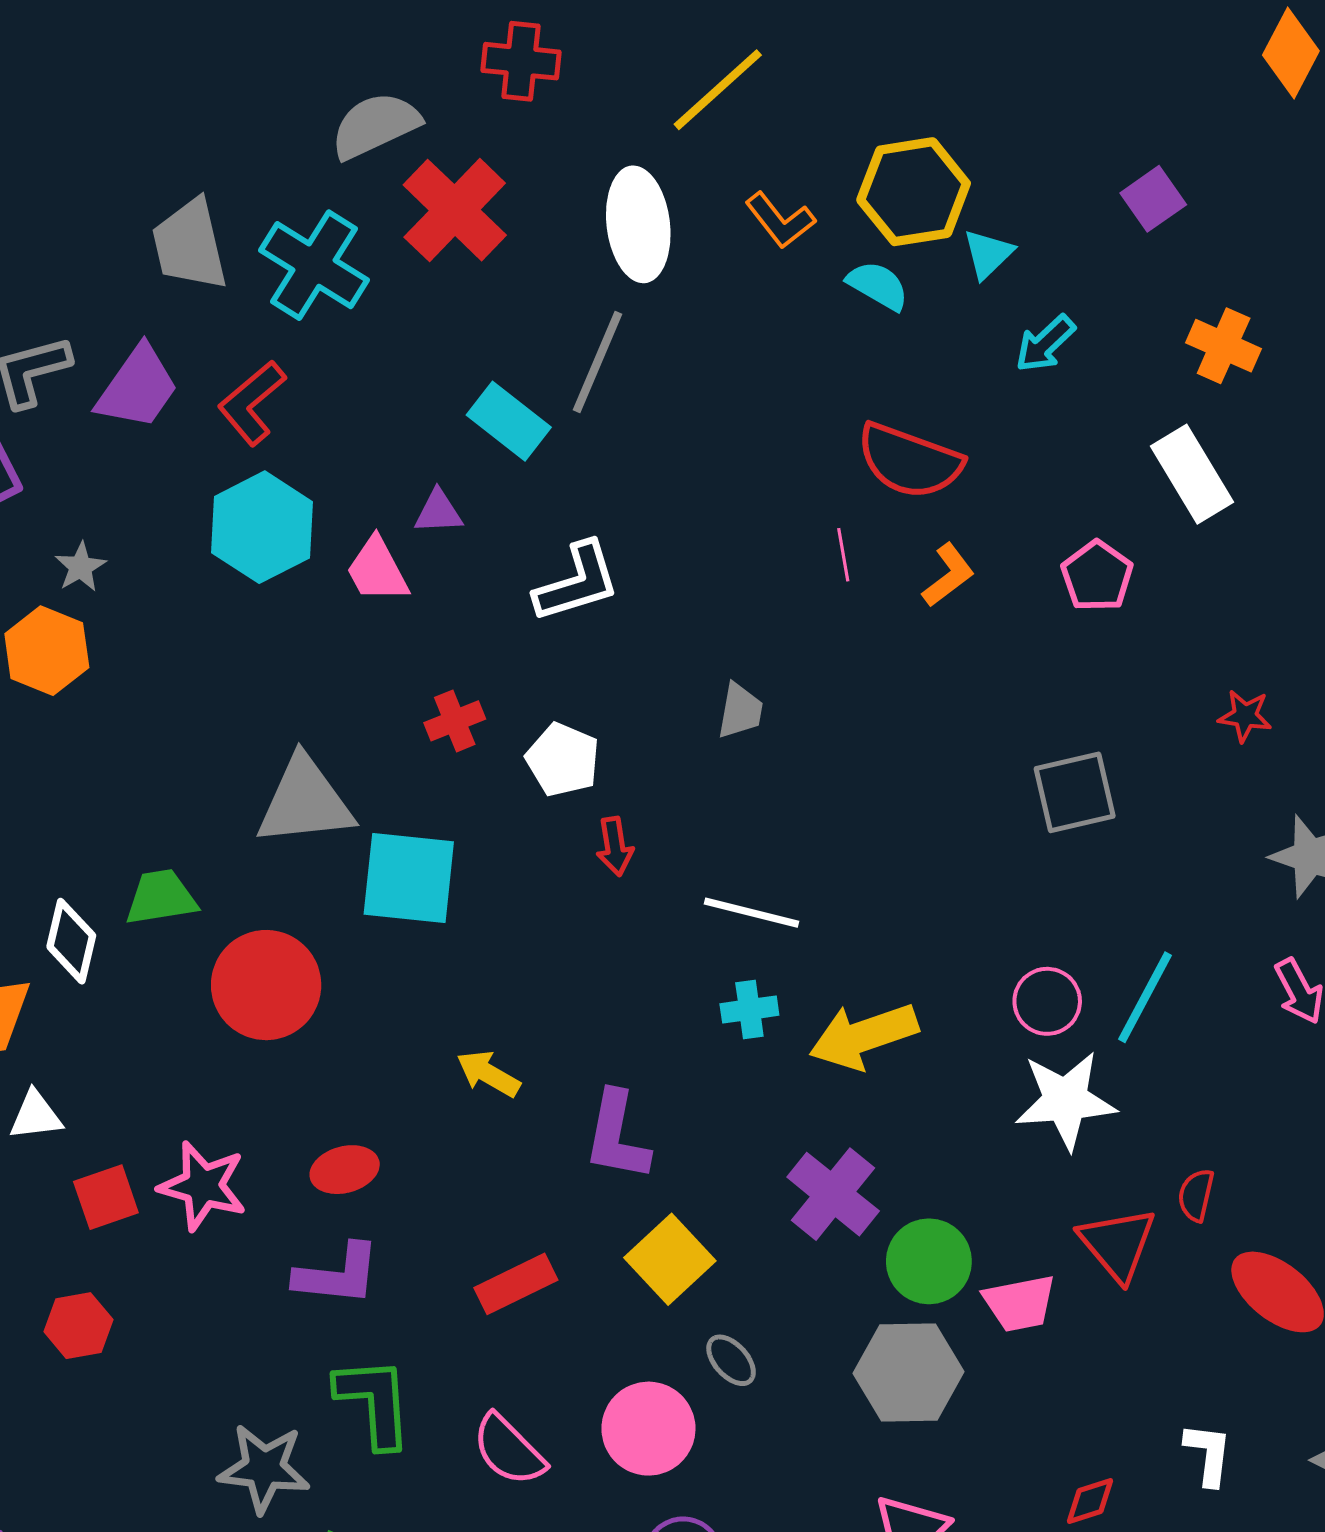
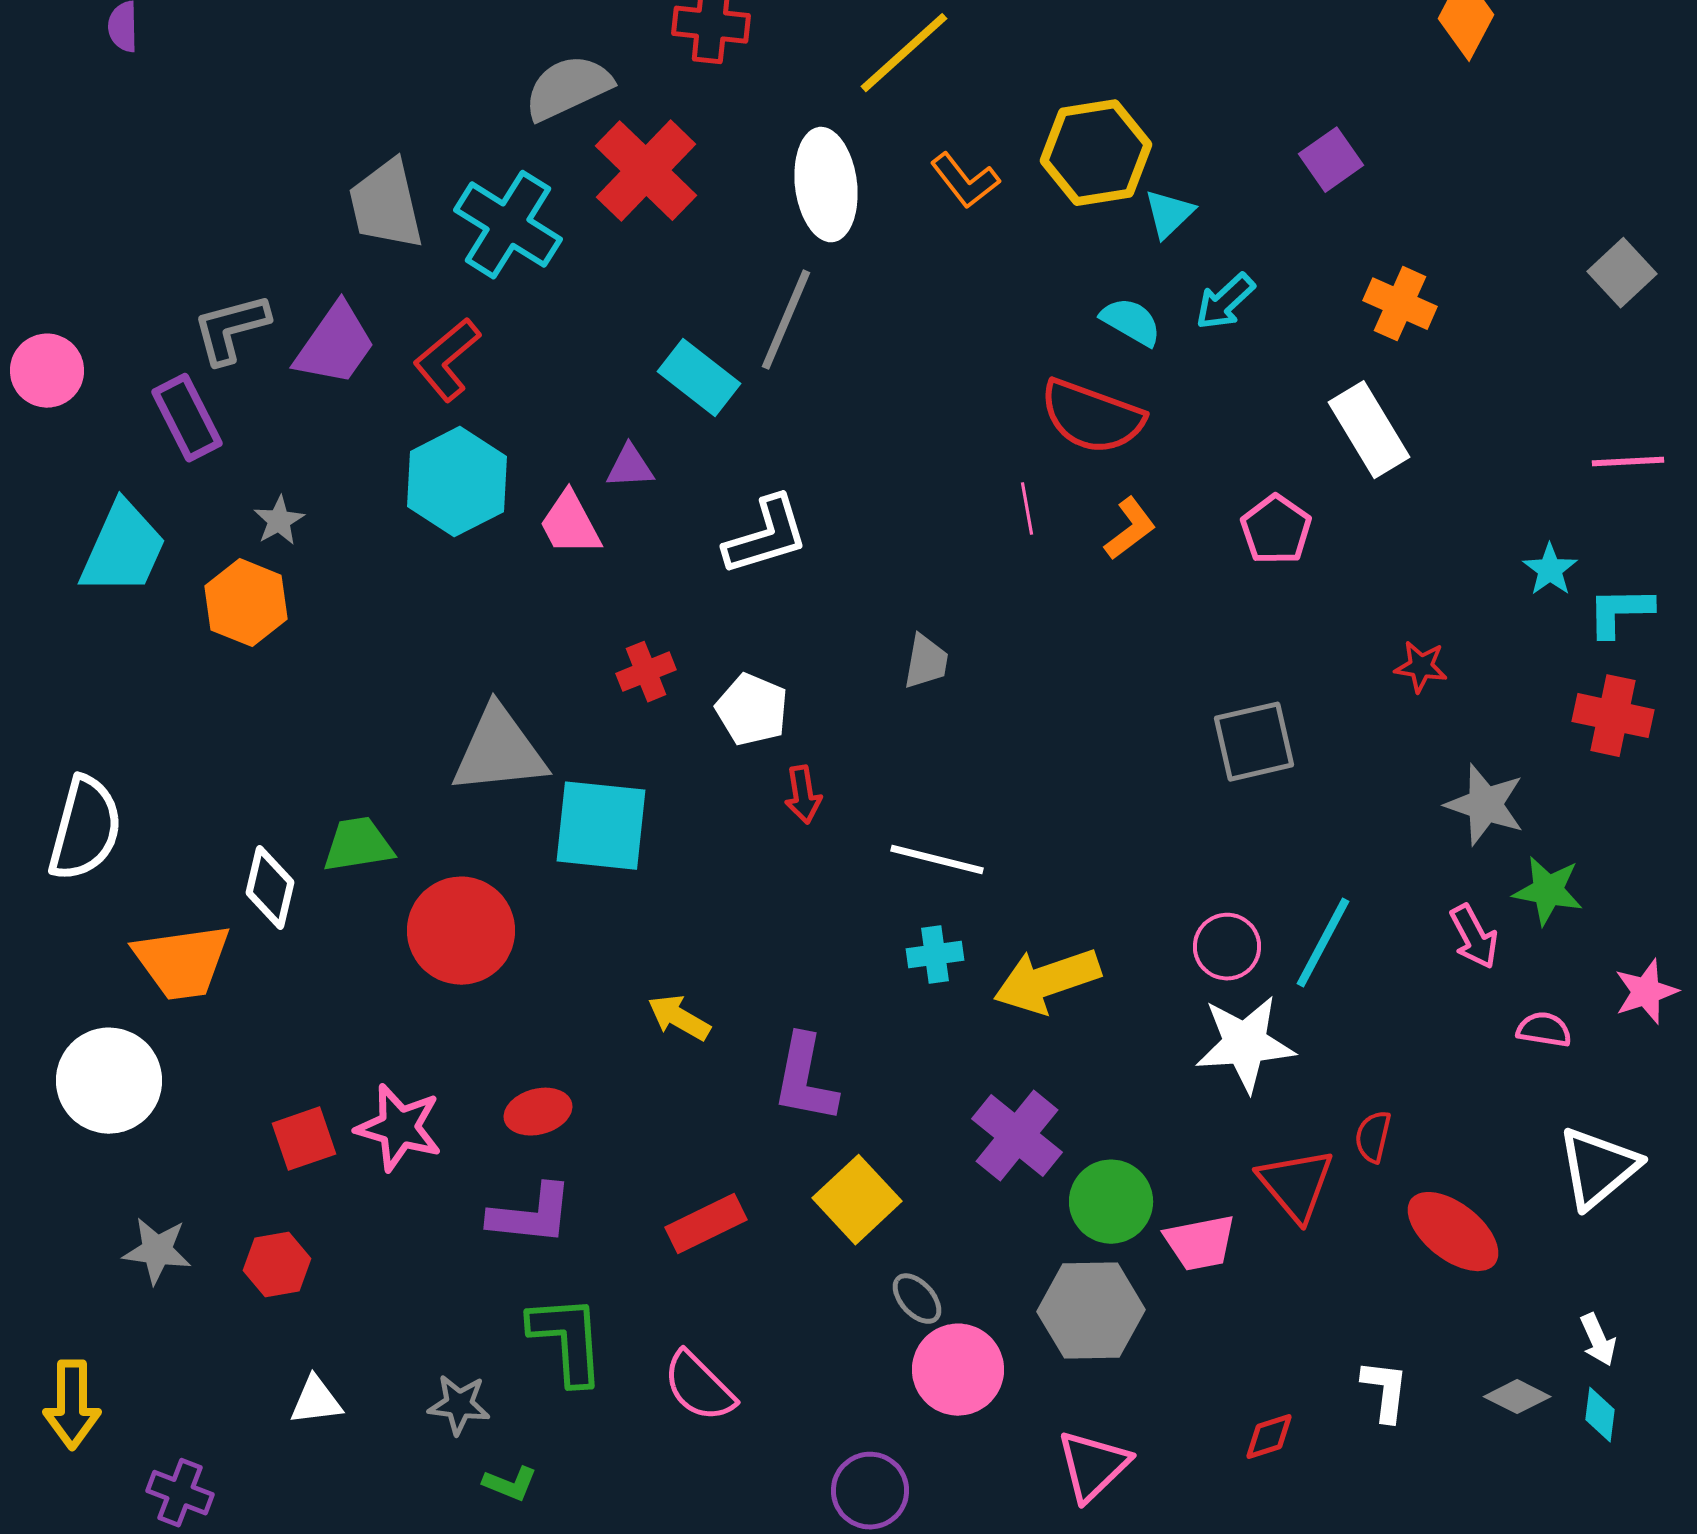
cyan semicircle: (878, 286) -> (1131, 322), moved
white triangle: (36, 1116) -> (316, 1401), moved
pink circle: (648, 1429) -> (958, 1370), moved
gray star: (264, 1468) -> (459, 1405), size x0.7

